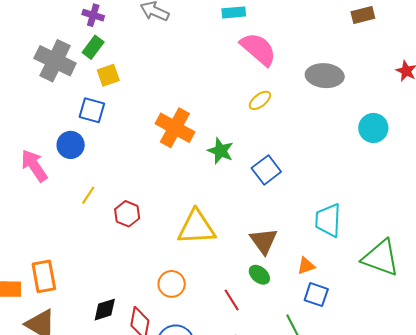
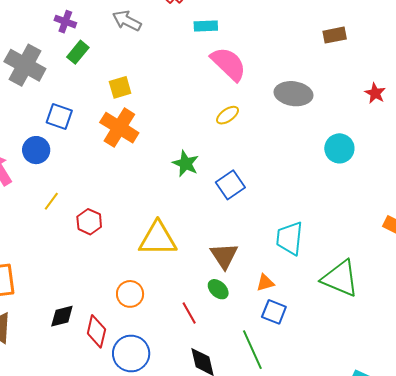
green rectangle: (93, 47) -> (78, 52), moved
yellow square: (108, 75) -> (120, 87), moved
orange cross: (175, 128) -> (119, 128), moved

